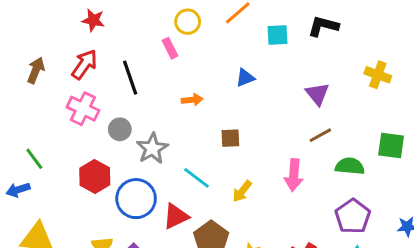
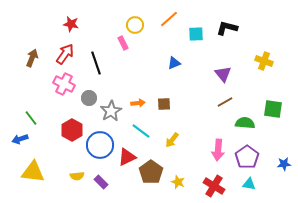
orange arrow: (192, 100) -> (138, 103), moved
pink arrow: (294, 175) -> (218, 150), moved

